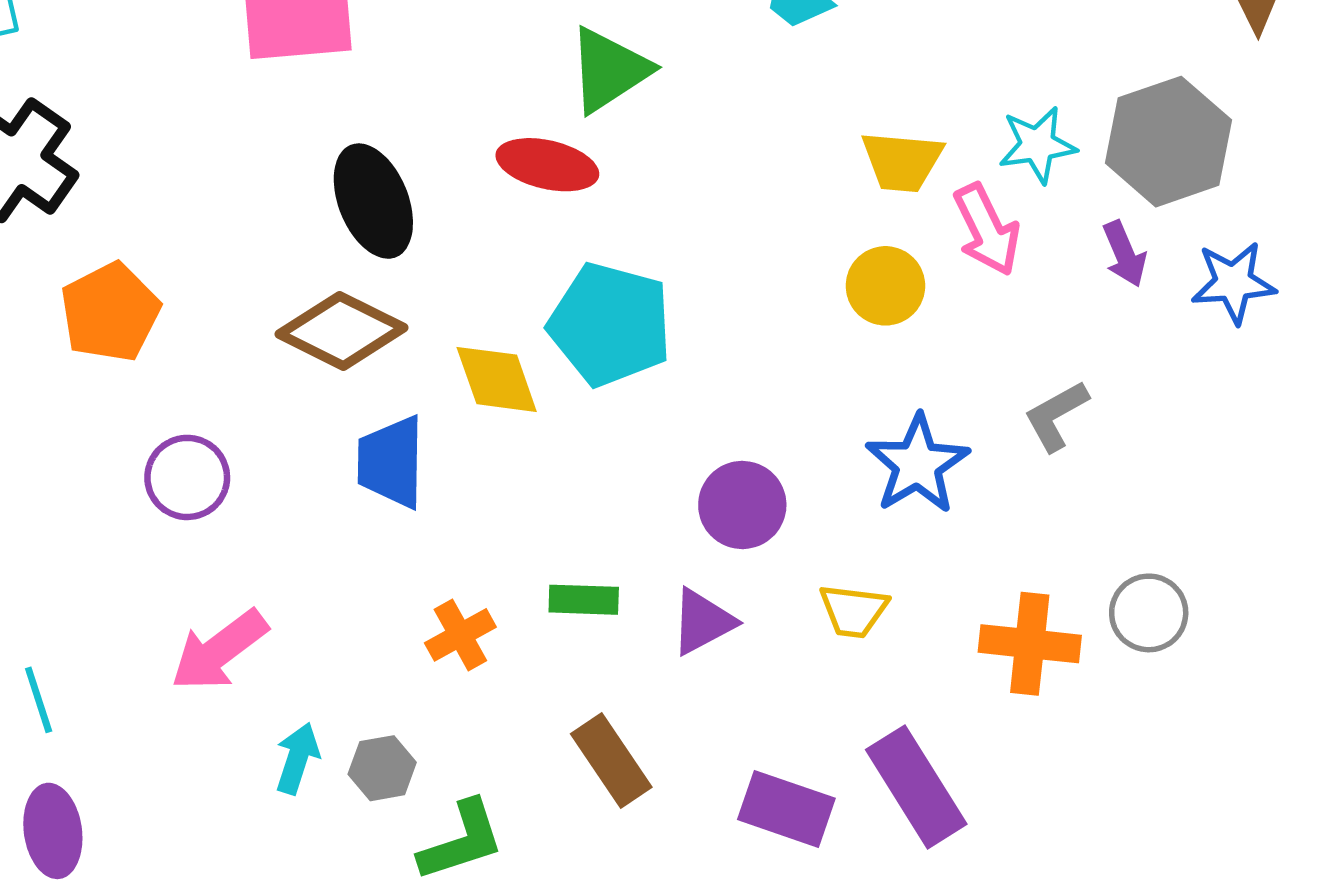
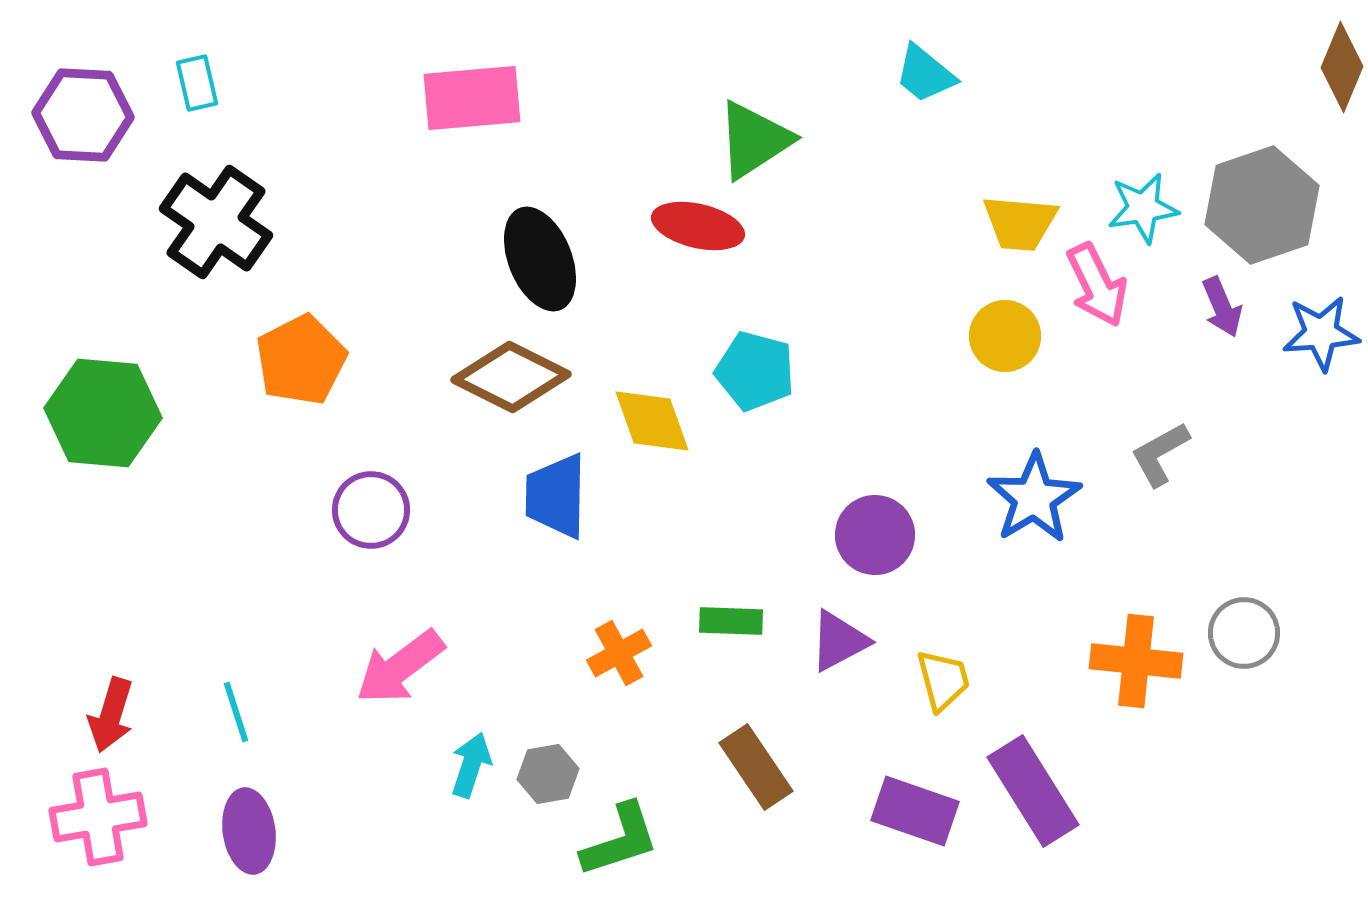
cyan pentagon: (610, 324) -> (755, 371), size x0.7
yellow trapezoid: (854, 611) -> (943, 680), moved, turned -112

